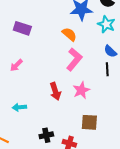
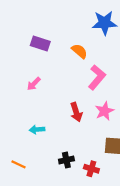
orange semicircle: (69, 34) -> (79, 51), moved

